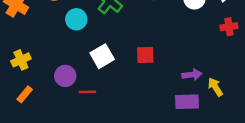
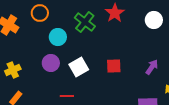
purple arrow: (192, 75) -> (152, 67), moved, turned -49
purple circle: (65, 76) -> (51, 63), moved

